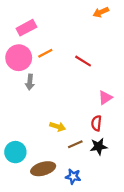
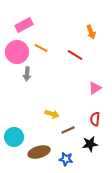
orange arrow: (101, 12) -> (91, 32), moved, turned -88
orange line: (45, 53) -> (41, 48), turned 56
red semicircle: (96, 123) -> (95, 119), moved
black star: (99, 147) -> (90, 144), moved

